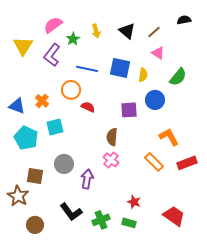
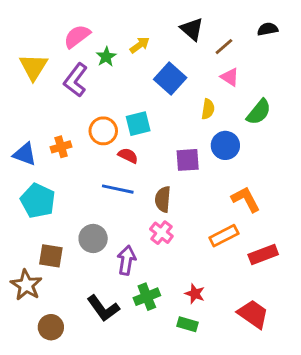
yellow arrow: (96, 31) -> (140, 45), turned -112
black triangle: (127, 31) -> (192, 29), moved
blue square: (120, 68) -> (170, 79), moved, turned 30
blue line: (87, 69) -> (118, 189), moved
orange cross: (42, 101) -> (61, 147), turned 32
cyan square: (55, 127) -> (138, 124), moved
orange rectangle: (154, 162) -> (224, 236), turned -72
red rectangle: (187, 163) -> (263, 254), moved
green cross: (101, 220) -> (147, 297), moved

